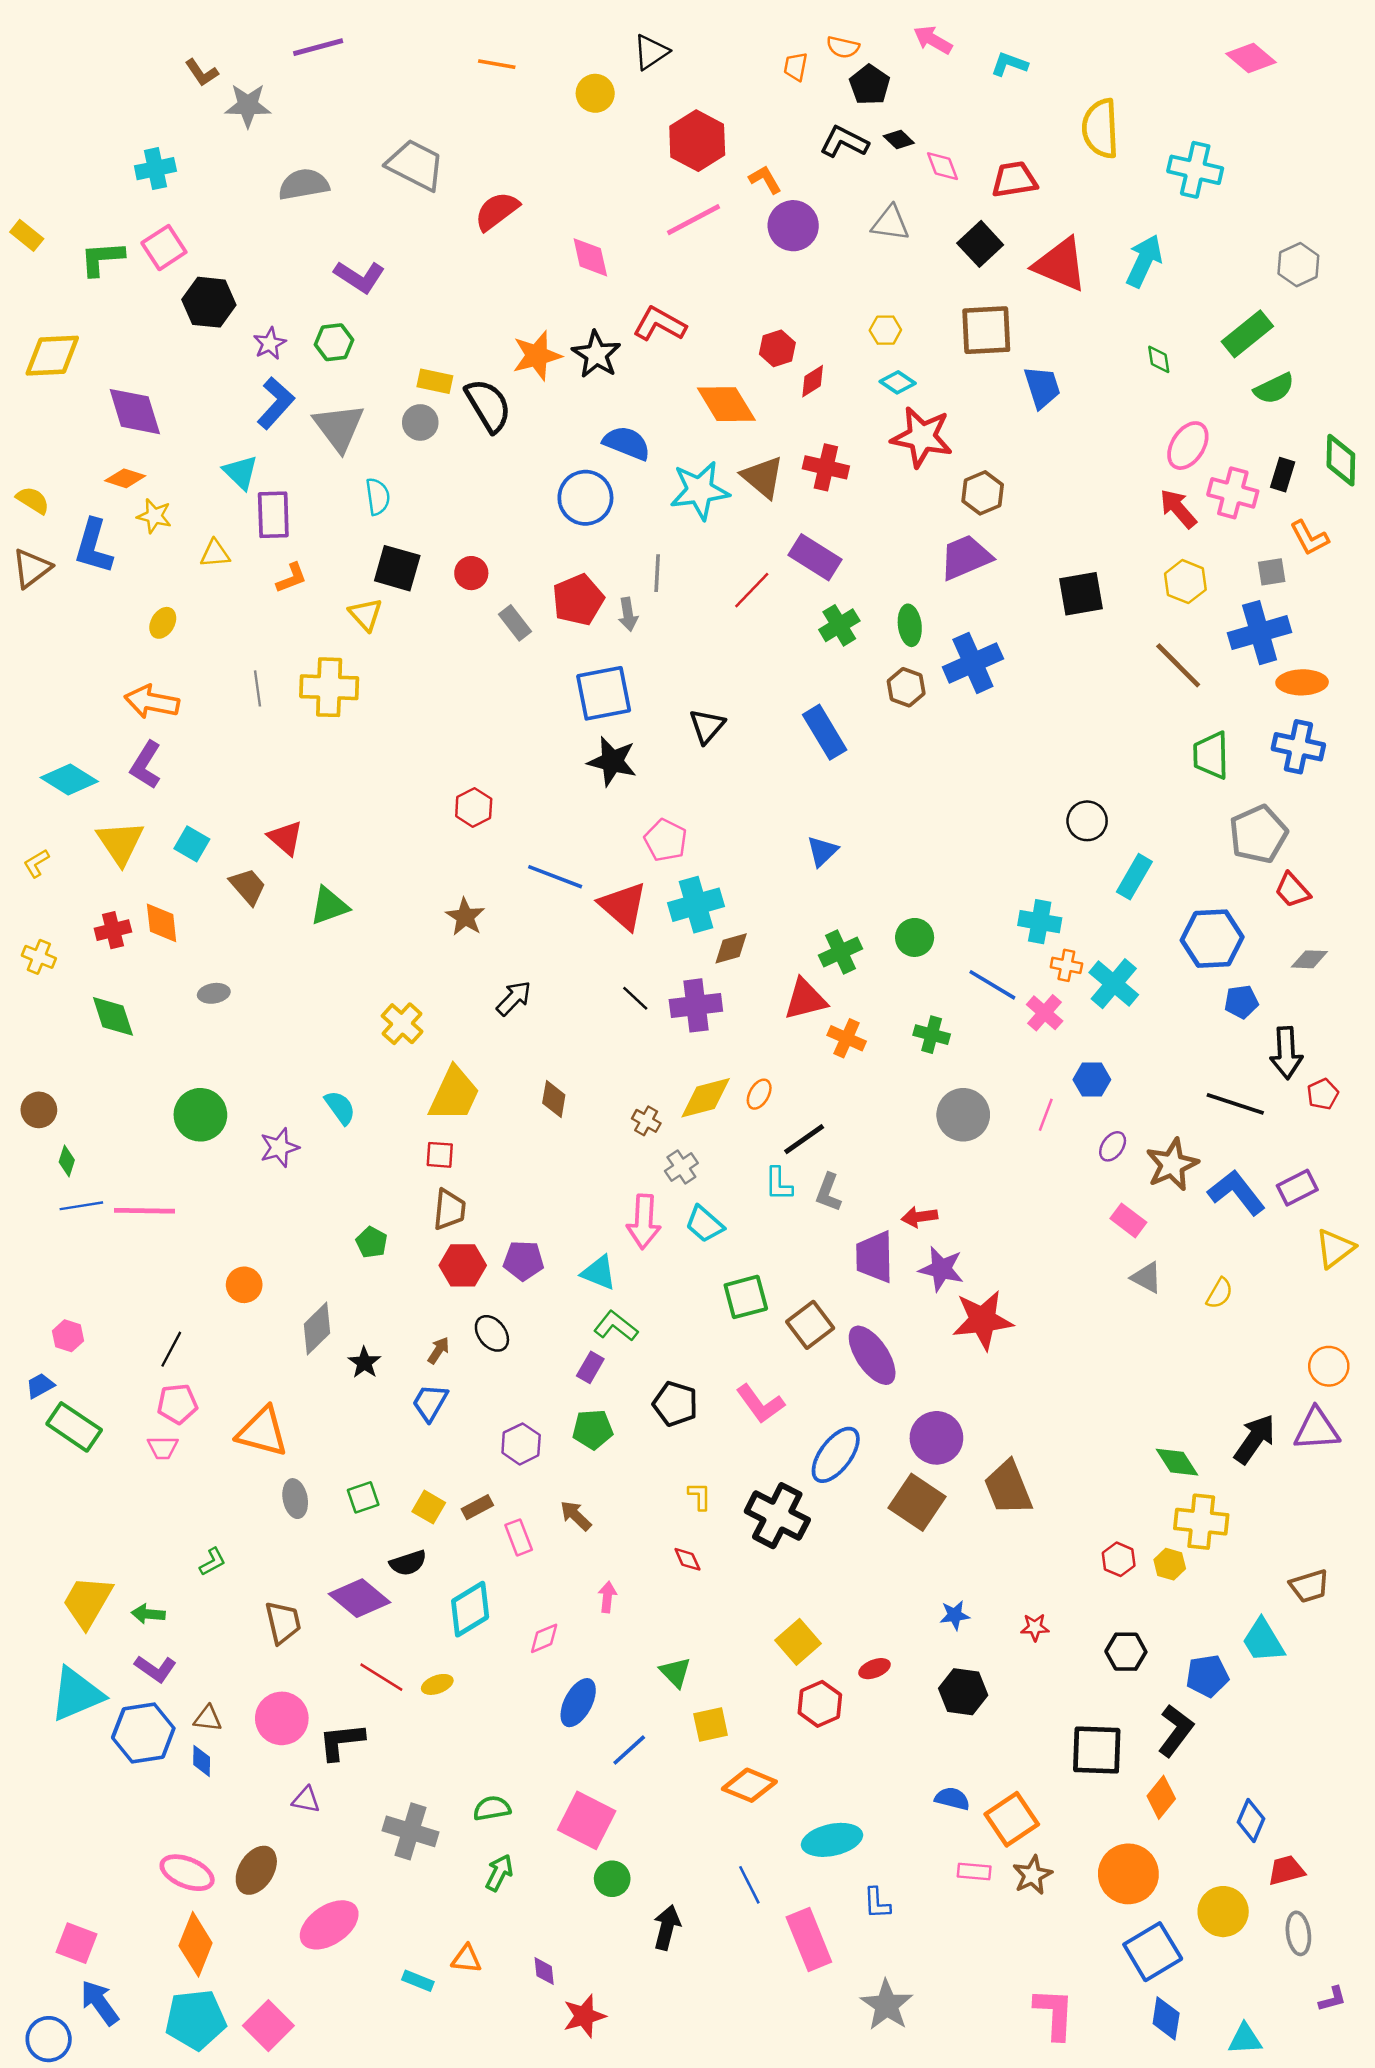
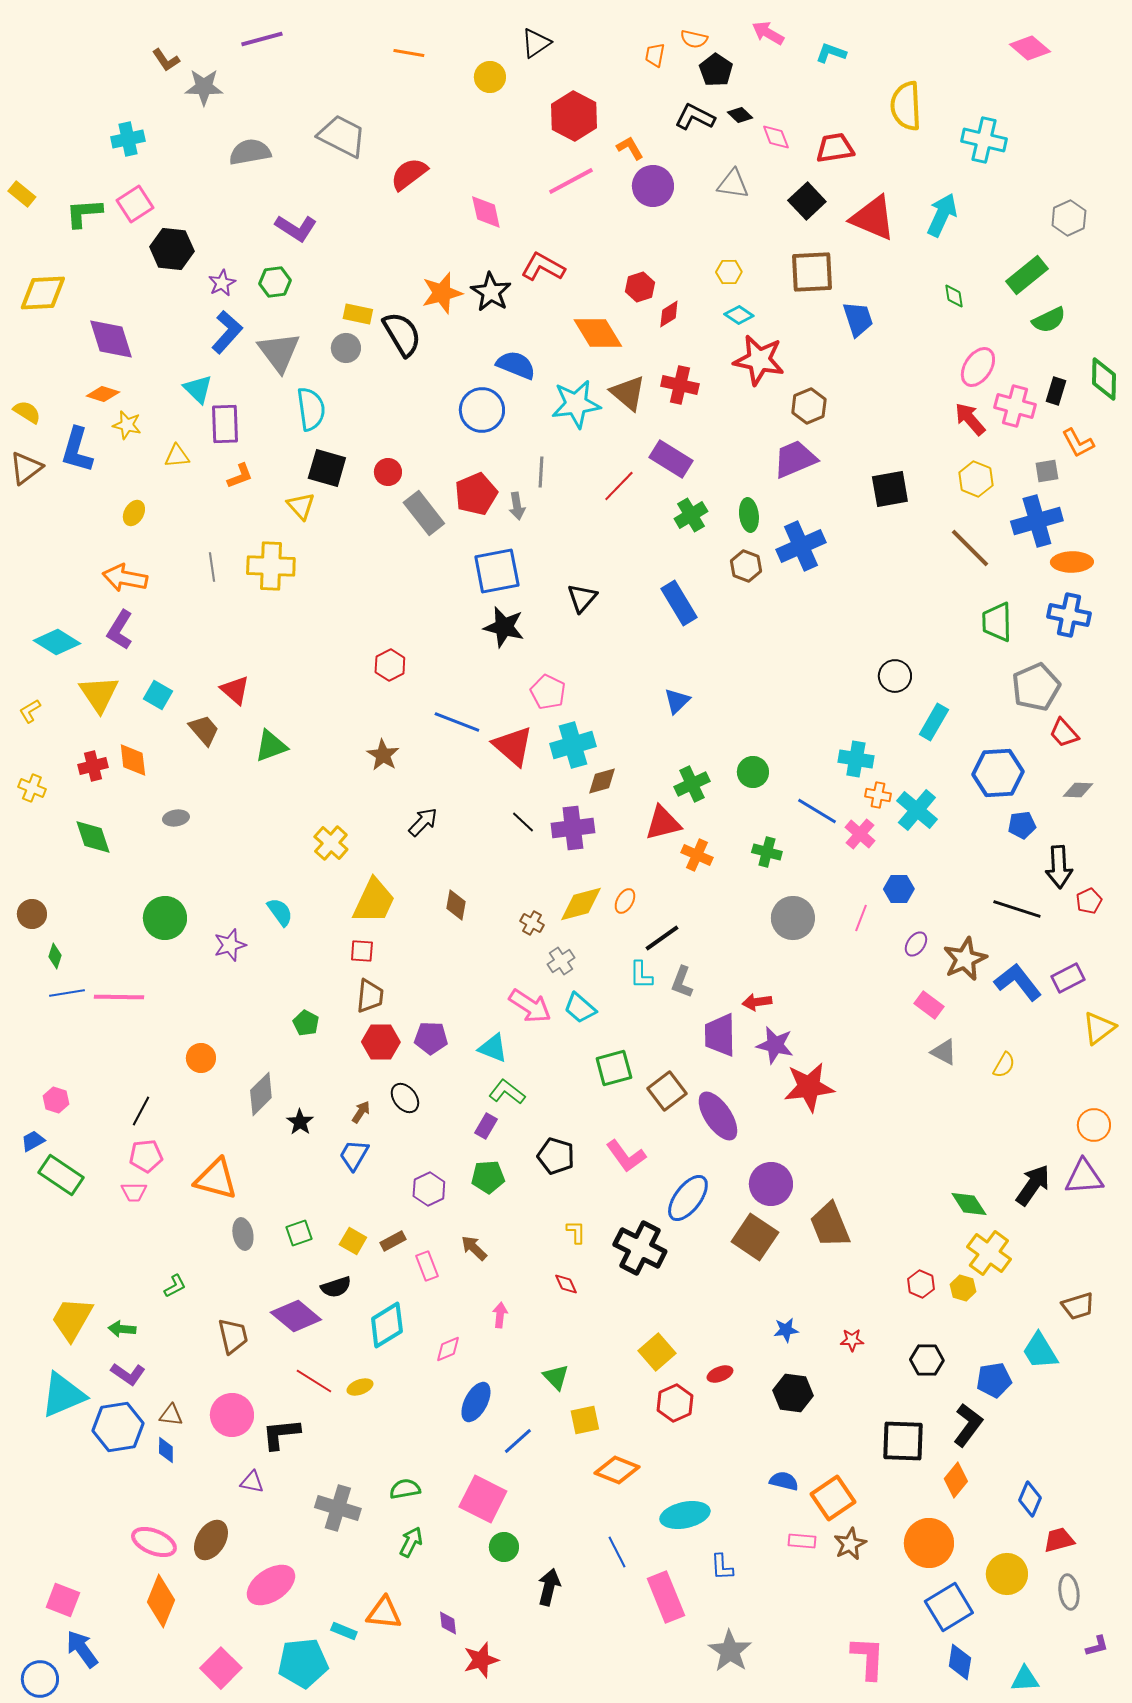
cyan semicircle: (378, 497) -> (311, 409), size x1.4
gray rectangle: (515, 623) -> (424, 513), size x1.5
pink arrow: (644, 1222) -> (530, 1006), turned -60
yellow cross: (1201, 1522) -> (989, 1253), turned 30
orange triangle: (466, 1959) -> (384, 1613), size x1.4
cyan pentagon: (196, 2020) -> (303, 1663), moved

